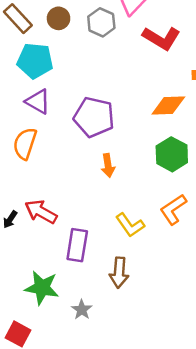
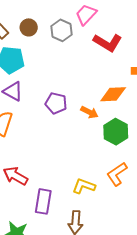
purple pentagon: (94, 117) -> (56, 103), size x0.7
orange arrow: (108, 165) -> (89, 112), moved, turned -54
yellow L-shape: (130, 225) -> (84, 186), turned 145

